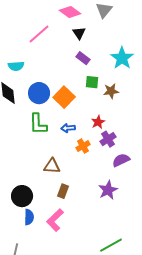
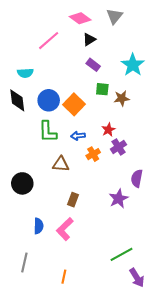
black triangle: (79, 33) -> (89, 40), turned 32
purple semicircle: (121, 160) -> (137, 178), moved, turned -54
brown triangle: (52, 166) -> (61, 164), moved
black circle: (22, 196) -> (22, 183), moved

